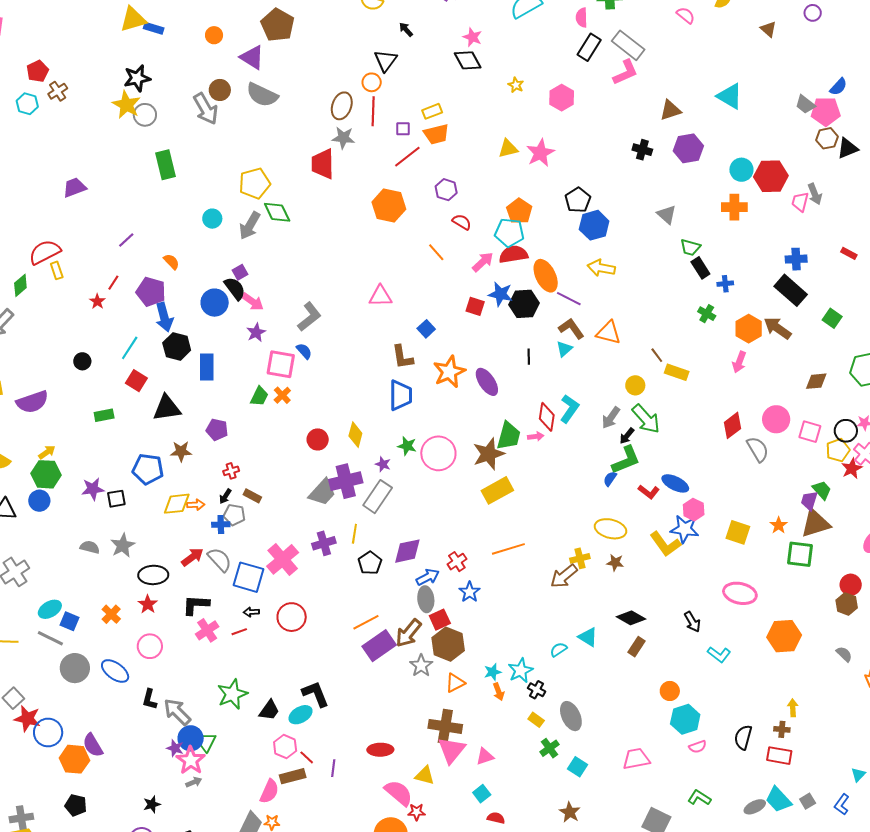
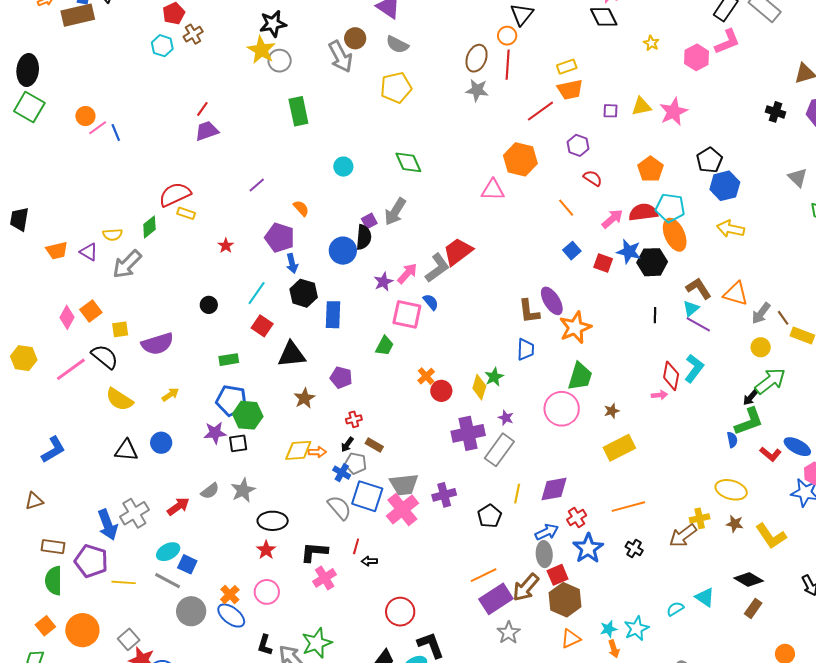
pink L-shape: (625, 72) -> (727, 42), moved
gray semicircle: (262, 95) -> (397, 45), size x0.7
purple square: (403, 129) -> (610, 111), moved
red trapezoid: (323, 164) -> (458, 252), moved, turned 52
yellow pentagon: (255, 183) -> (396, 88), moved
gray arrow: (250, 226) -> (395, 212), moved
cyan pentagon: (509, 233) -> (670, 208), moved
yellow rectangle: (57, 270) -> (186, 213), turned -54
red line: (113, 283) -> (202, 109), moved
black semicircle: (235, 288) -> (364, 237), turned 40
pink triangle: (380, 296) -> (493, 190), moved
purple line: (569, 299) -> (698, 324), moved
pink arrow: (253, 302) -> (407, 273), moved, turned -85
blue arrow: (164, 317) -> (292, 263), size x0.7
blue square: (426, 329) -> (572, 251), moved
purple ellipse: (487, 382) -> (552, 301), moved
orange cross: (282, 395) -> (426, 376), moved
blue trapezoid: (400, 395) -> (526, 349), size x0.7
gray arrow: (611, 418) -> (761, 313), moved
green arrow: (646, 419) -> (770, 381), turned -88
green trapezoid: (509, 436) -> (580, 376), moved
green star: (407, 446) -> (494, 377), moved, turned 30
brown star: (181, 451) -> (304, 398), turned -30
brown star: (489, 454) -> (612, 411), size x0.5
blue pentagon: (148, 469) -> (231, 401), moved
green hexagon: (46, 474) -> (248, 415), moved
blue semicircle: (610, 479) -> (732, 440), turned 133
gray trapezoid: (322, 492) -> (404, 485), moved, turned 40
blue cross: (221, 524) -> (342, 473), turned 30
yellow line: (354, 534) -> (517, 494), moved
yellow L-shape: (665, 544) -> (771, 536), moved
gray semicircle: (90, 547) -> (210, 491), turned 126
purple diamond: (407, 551) -> (554, 489), moved
red arrow: (192, 557) -> (178, 506), moved
blue square: (248, 577) -> (367, 496), moved
blue star: (470, 592) -> (588, 548), size x1.4
orange cross: (111, 614) -> (230, 595), moved
red circle: (292, 617) -> (400, 612), moved
red line: (239, 632) -> (356, 546), moved, turned -56
gray star: (421, 666) -> (509, 633), moved
black cross: (537, 690) -> (634, 548), moved
green star: (232, 694) -> (317, 643), moved

